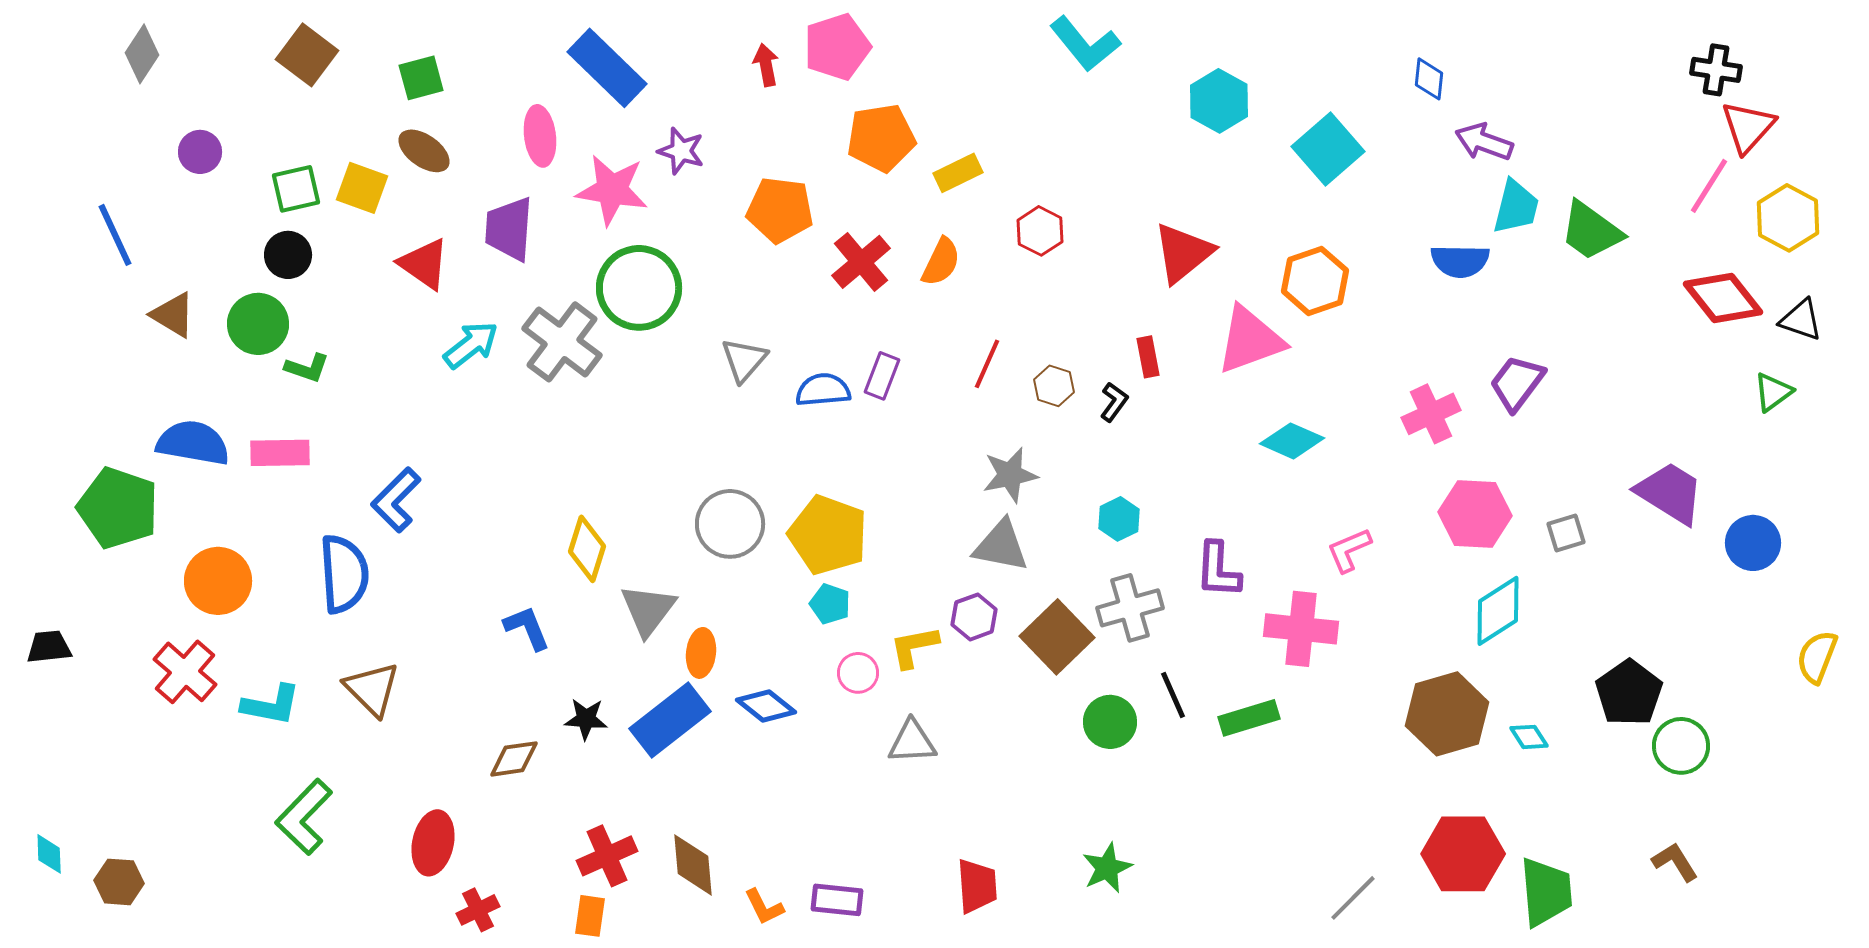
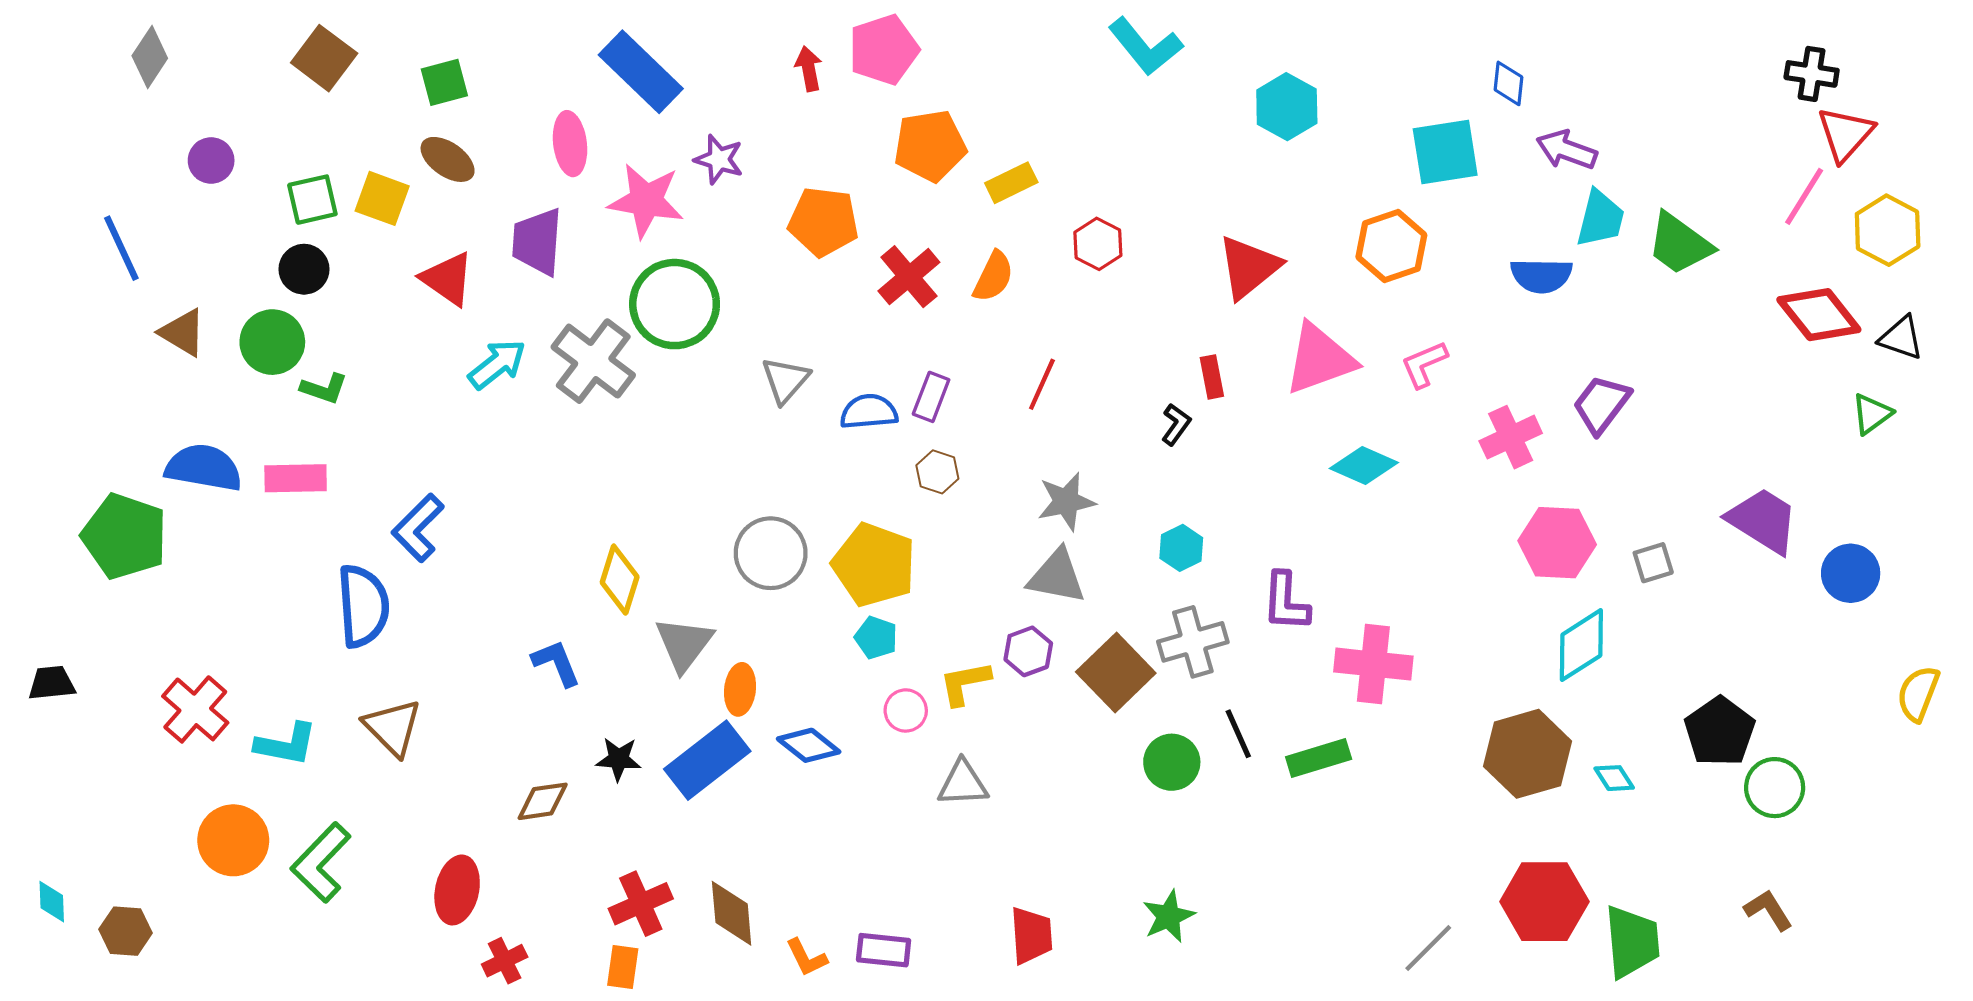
cyan square: (1328, 149) -> (1445, 152), moved, turned 32
orange hexagon: (1315, 281) -> (1391, 246), moved
brown hexagon: (1054, 386) -> (937, 472), moved
pink L-shape: (1349, 550) -> (1424, 364), moved
orange circle: (218, 581) -> (233, 840), moved

